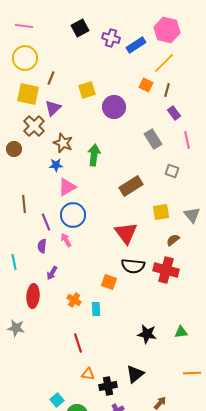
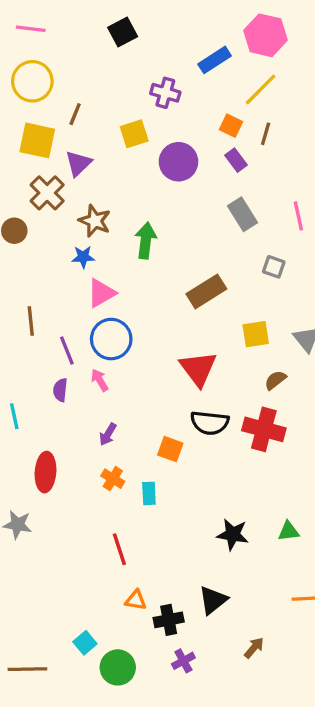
purple cross: (111, 38) -> (165, 93), moved
purple rectangle: (174, 113) -> (236, 160), moved
purple arrow: (52, 273) -> (108, 434), moved

